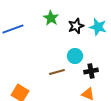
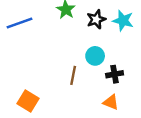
brown line: (57, 72) -> (73, 75), turned -63

